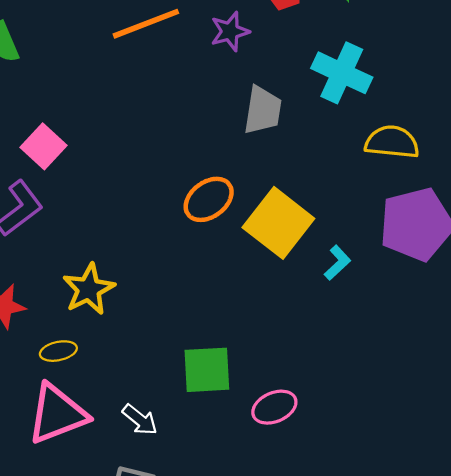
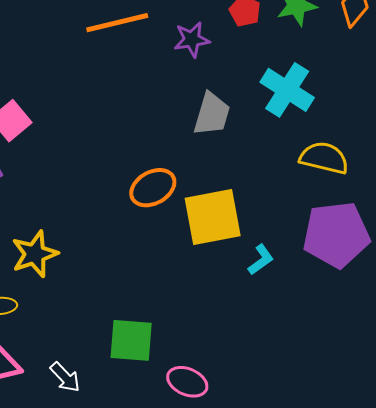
yellow square: (278, 223) -> (213, 217), turned 34
pink ellipse: (274, 407) -> (187, 382), turned 39

